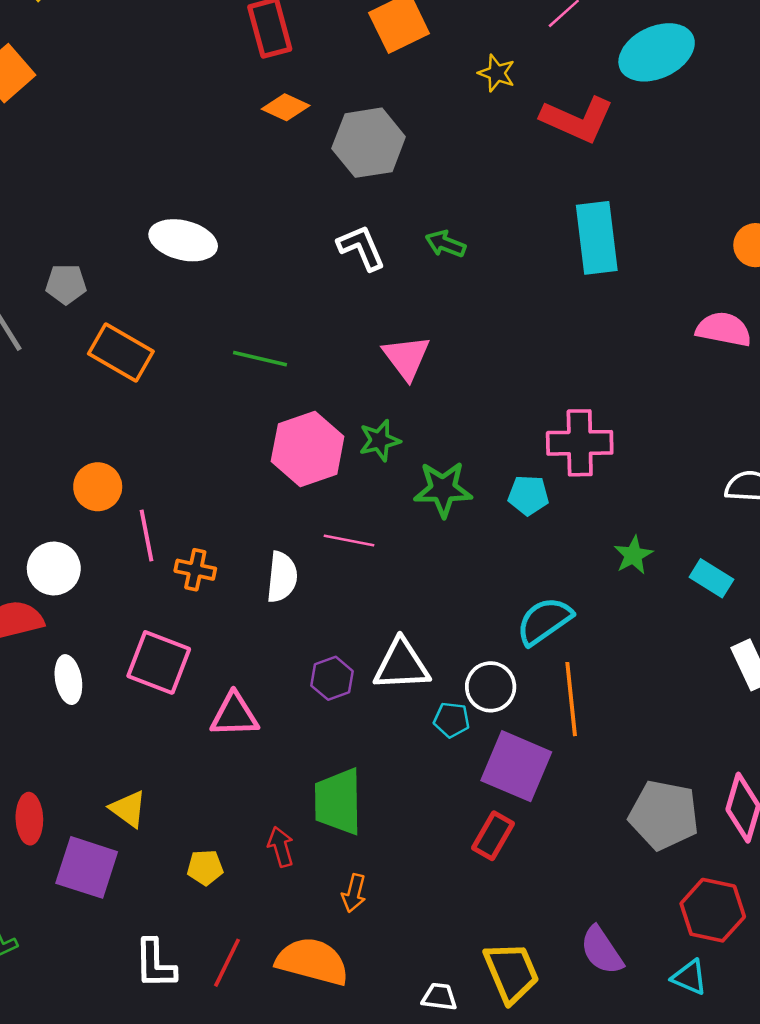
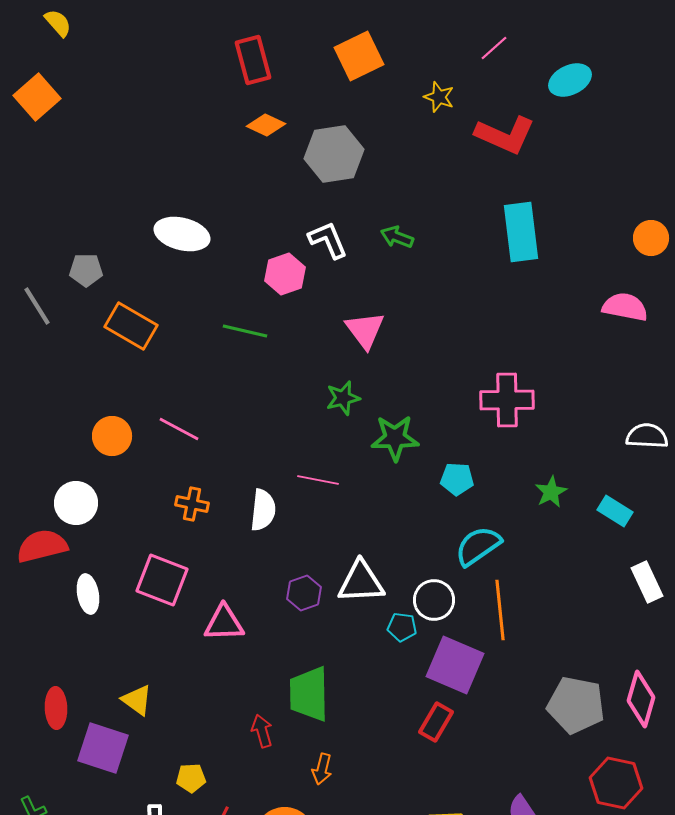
cyan ellipse: (657, 52) -> (570, 80), size x0.7
pink hexagon: (308, 449) -> (285, 274), moved, size x0.7
cyan pentagon: (528, 495) -> (457, 479), moved
pink line: (147, 536) -> (179, 429), moved, turned -51
yellow pentagon: (205, 867) -> (191, 778), moved

